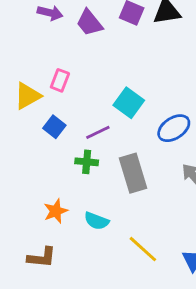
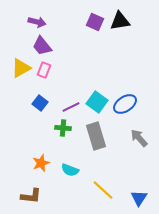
purple trapezoid: (89, 23) -> (42, 46), moved
yellow triangle: (28, 96) -> (21, 68), moved
cyan square: (129, 103) -> (97, 102), moved

